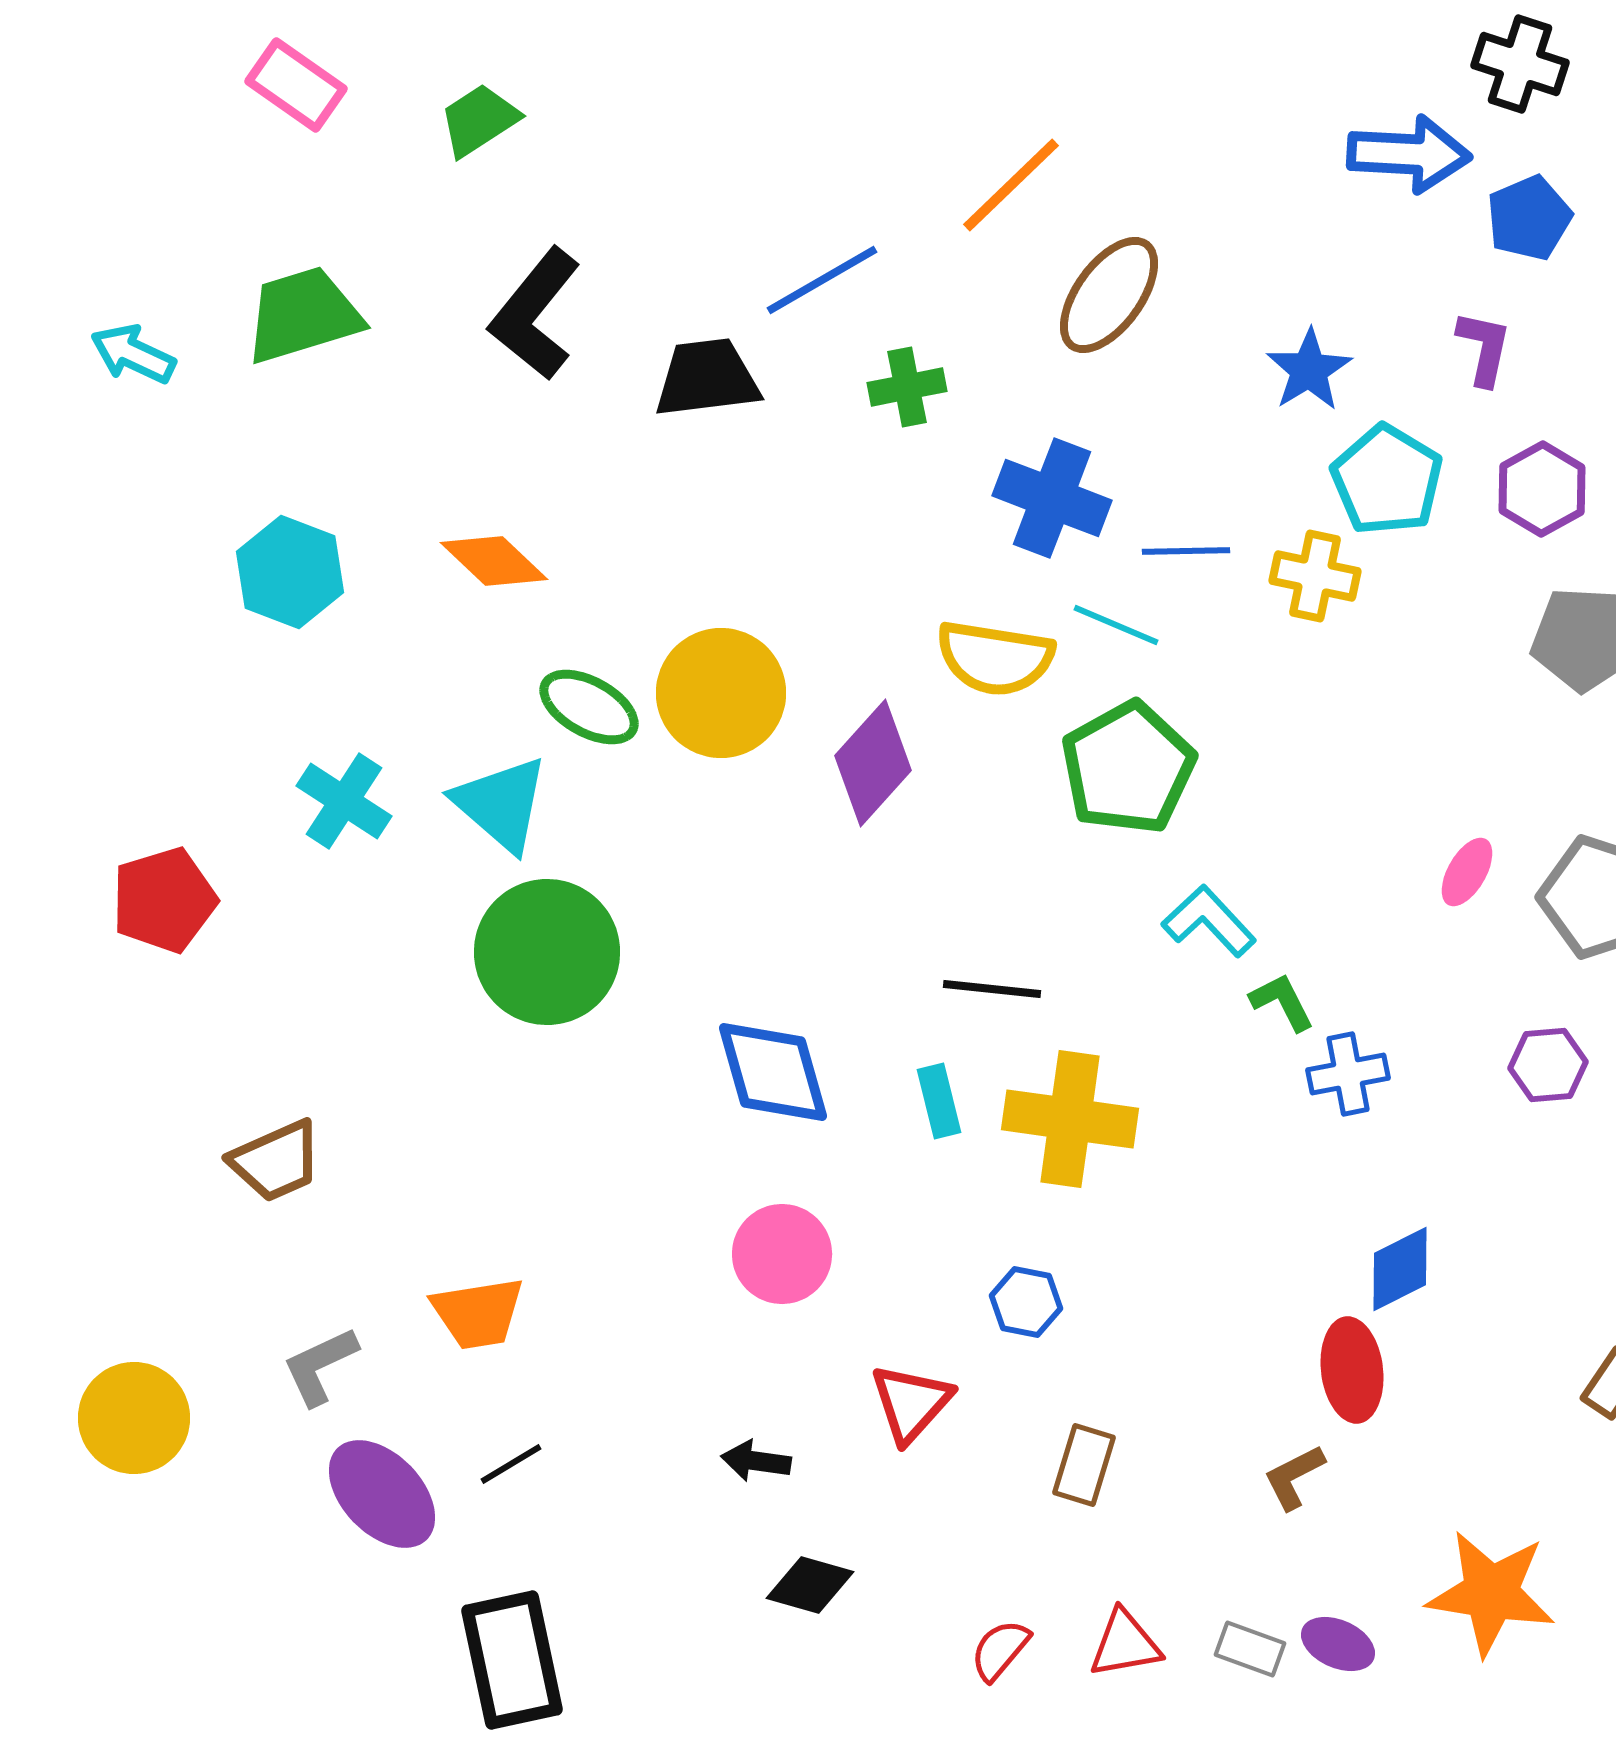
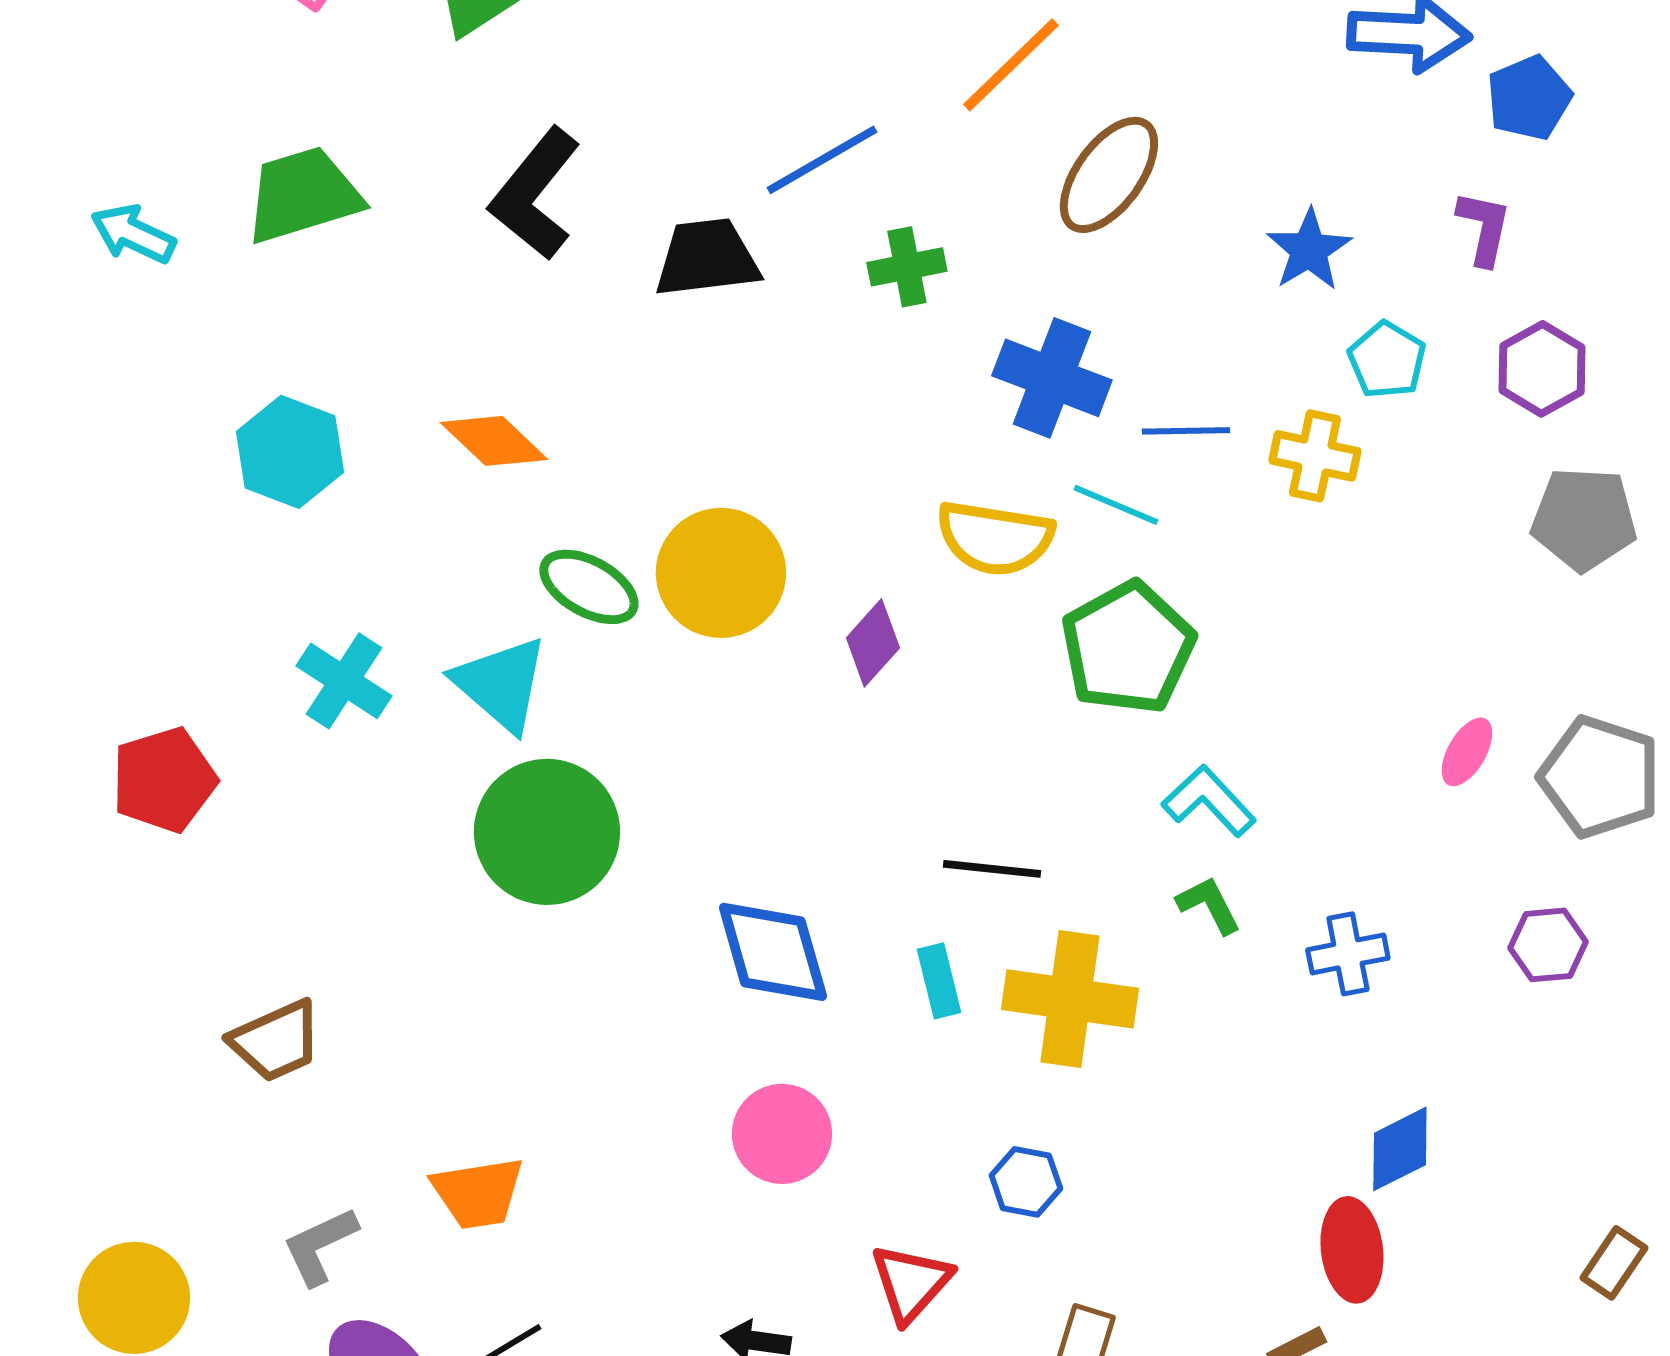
cyan pentagon: (1387, 480) -> (1387, 360), size x0.7
purple diamond: (873, 763) -> (873, 643), size x0.7
green L-shape: (1282, 1002) -> (1209, 905), moved

